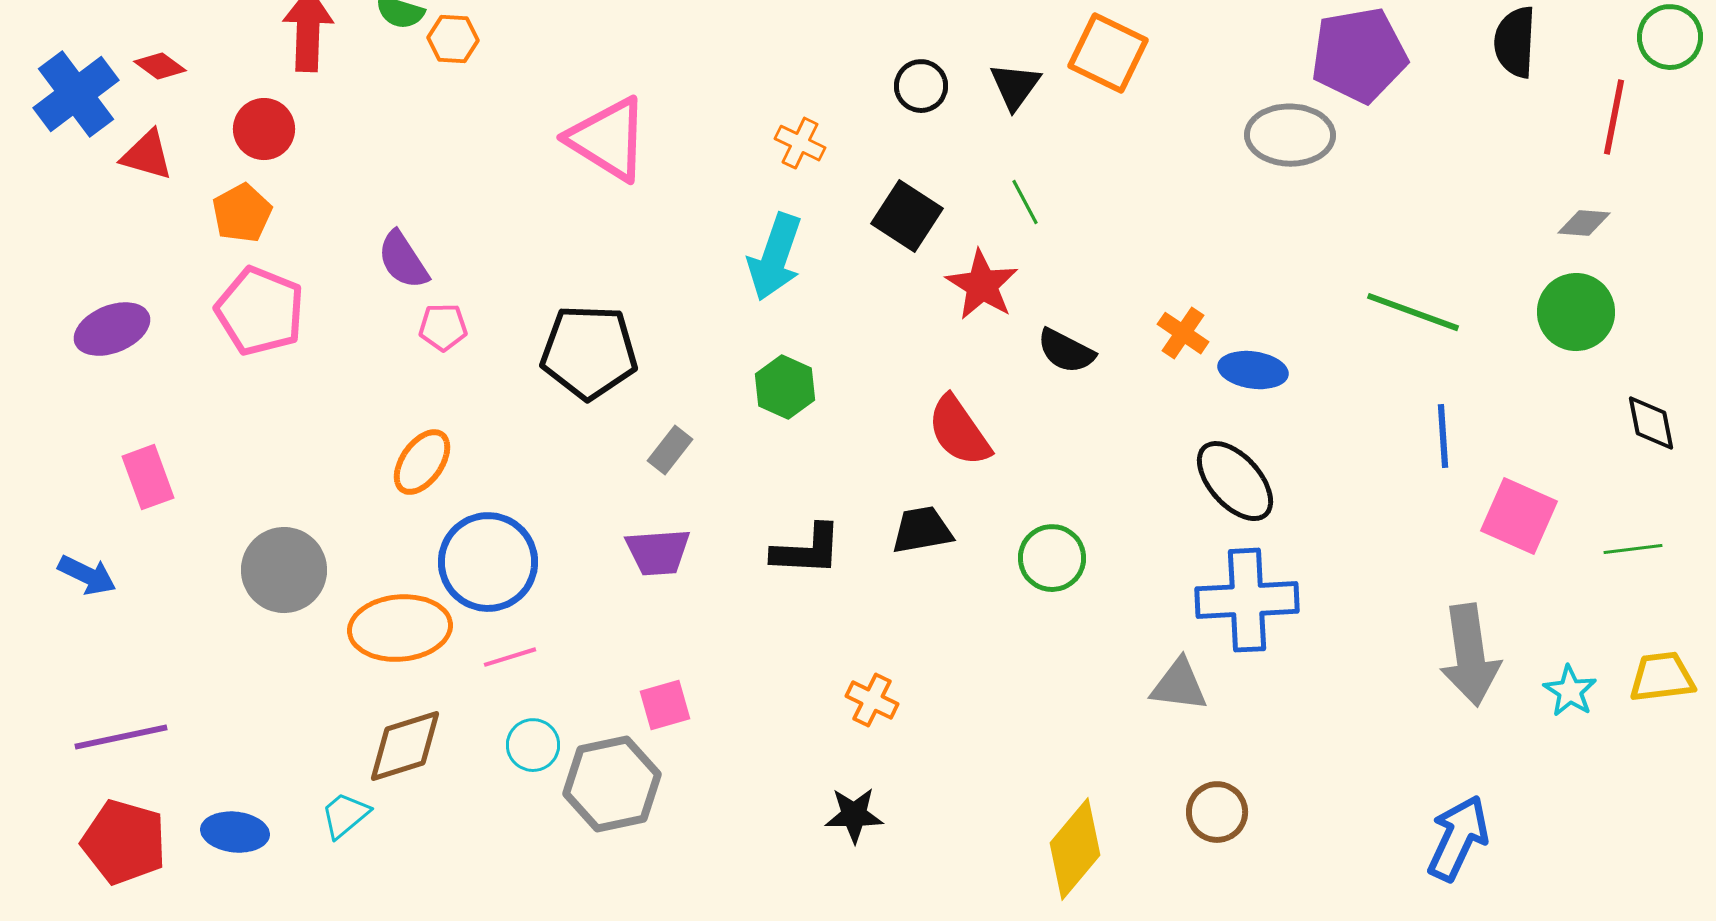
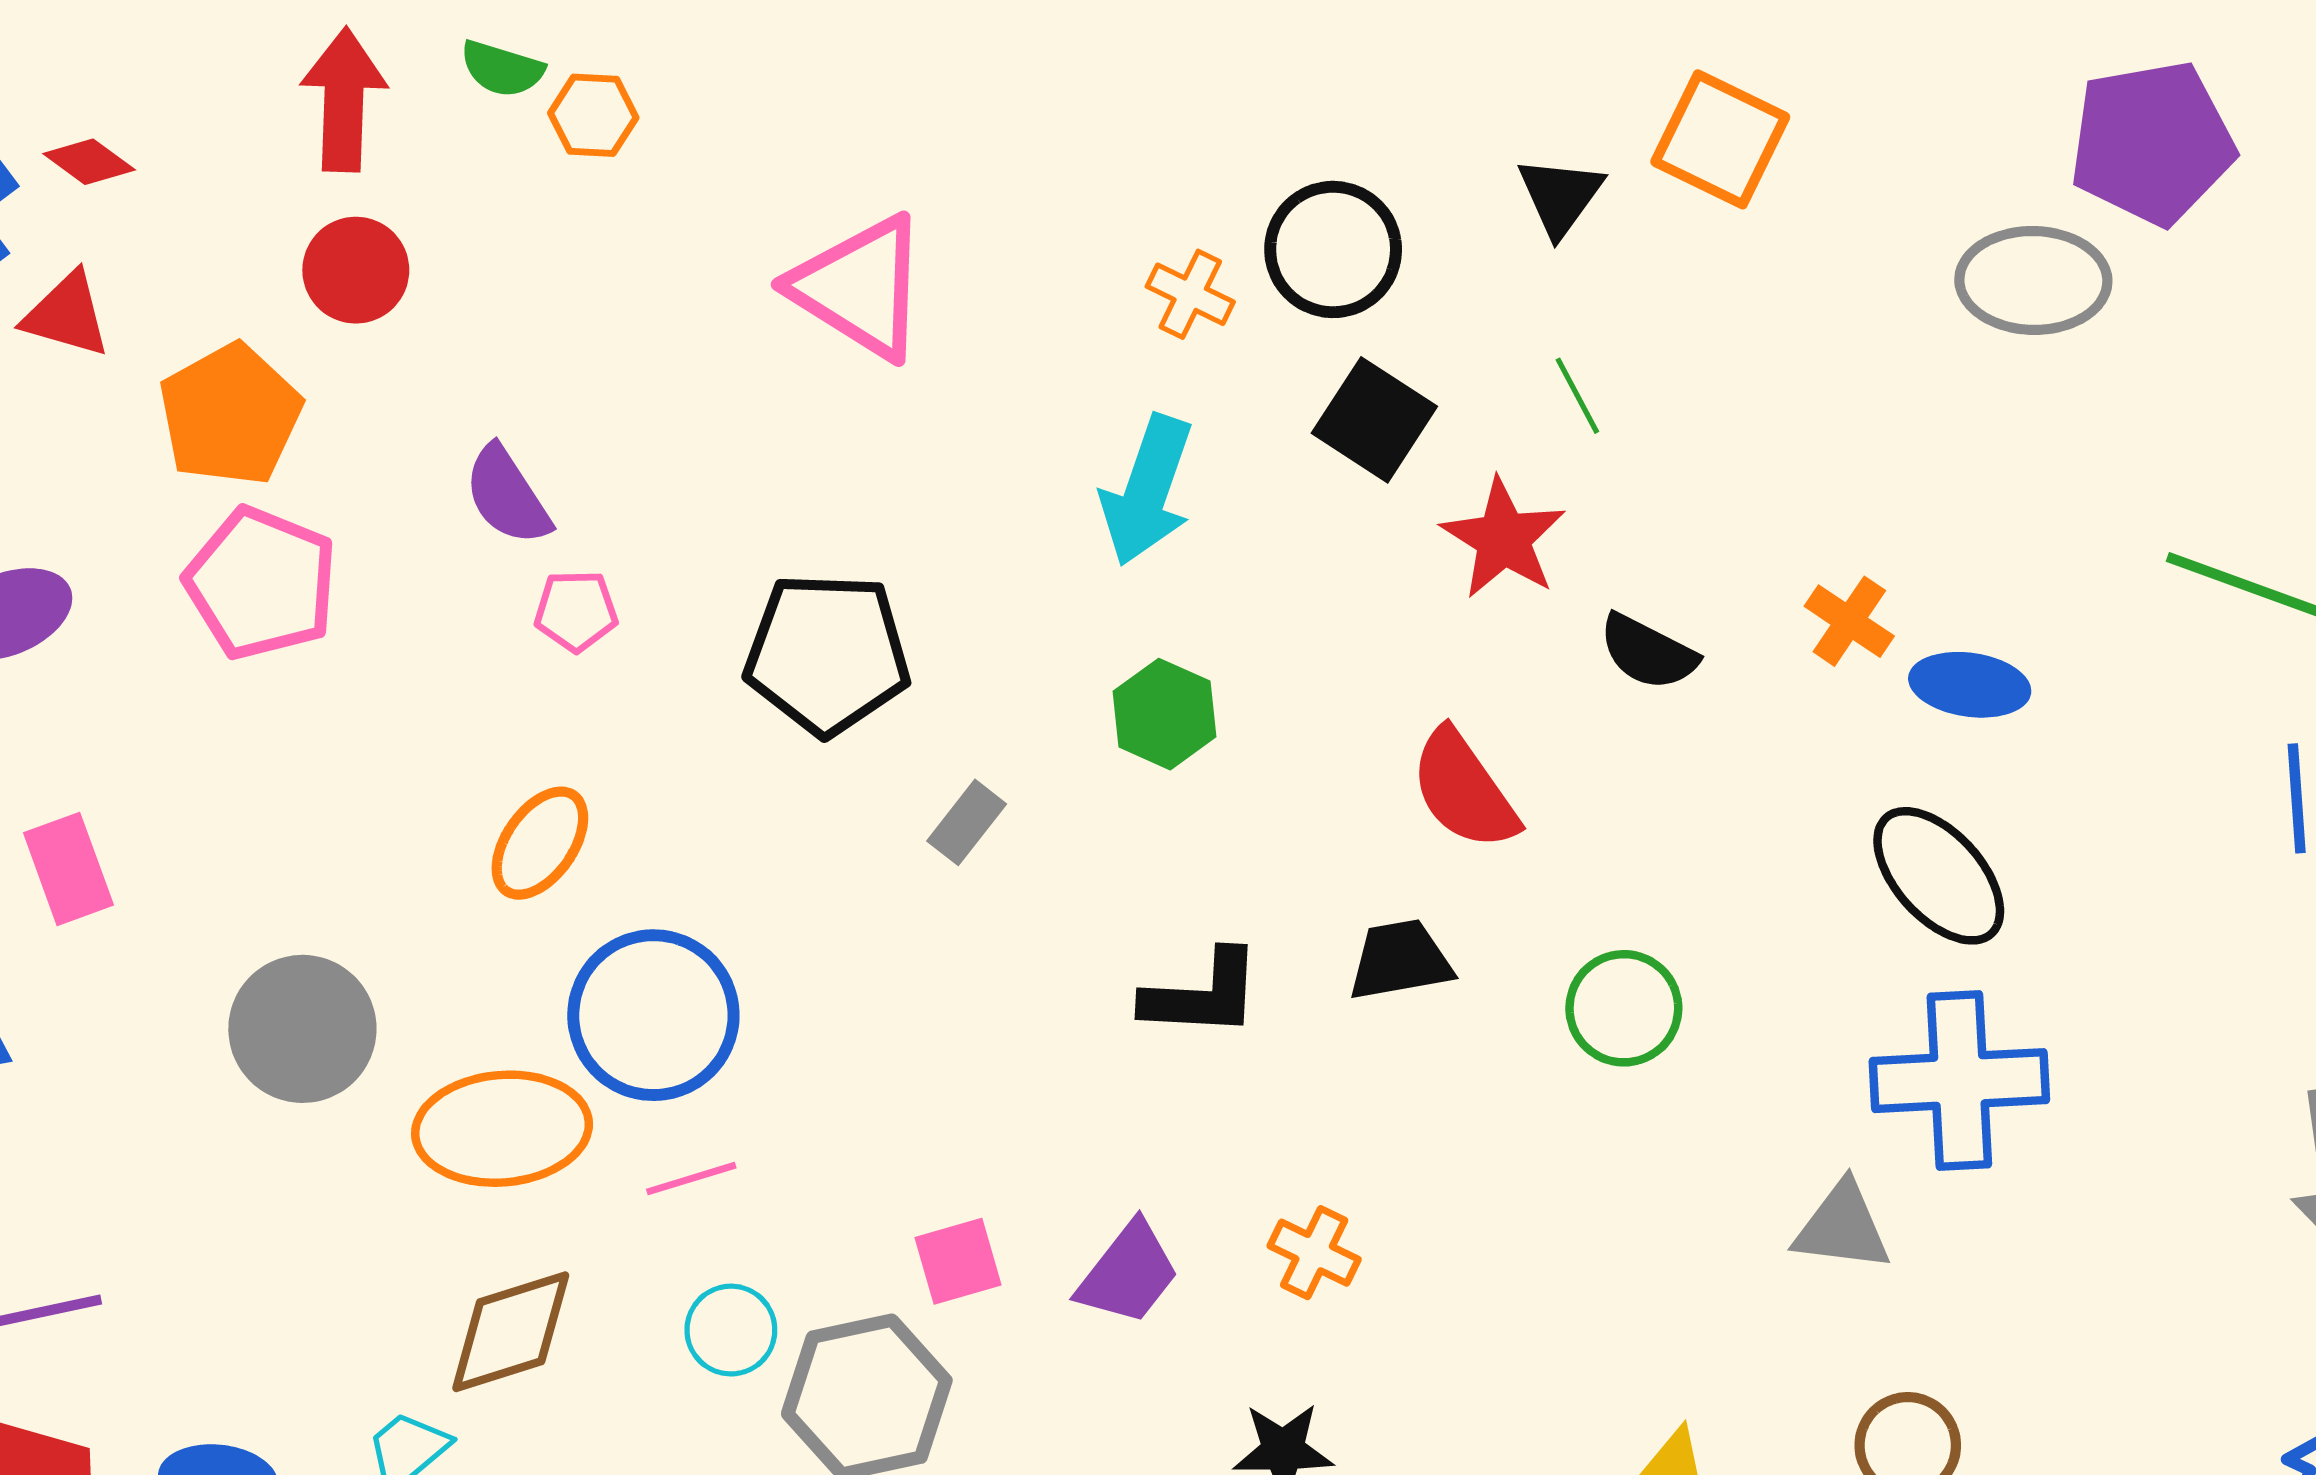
black circle: (921, 86) -> (1333, 249), moved, size x1.5
red circle: (264, 129) -> (356, 270), moved
orange pentagon: (242, 213) -> (230, 415), size x1.4
purple trapezoid: (658, 552) -> (1128, 1273), moved, turned -48

